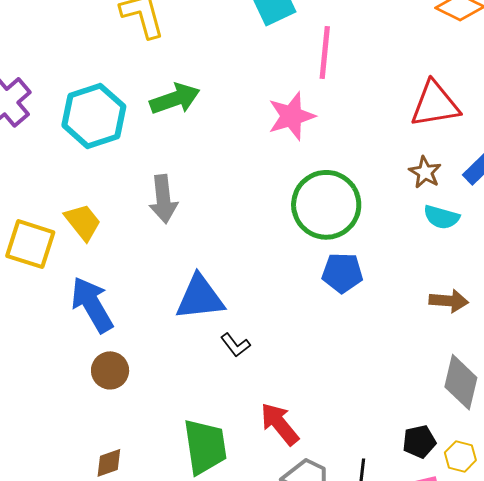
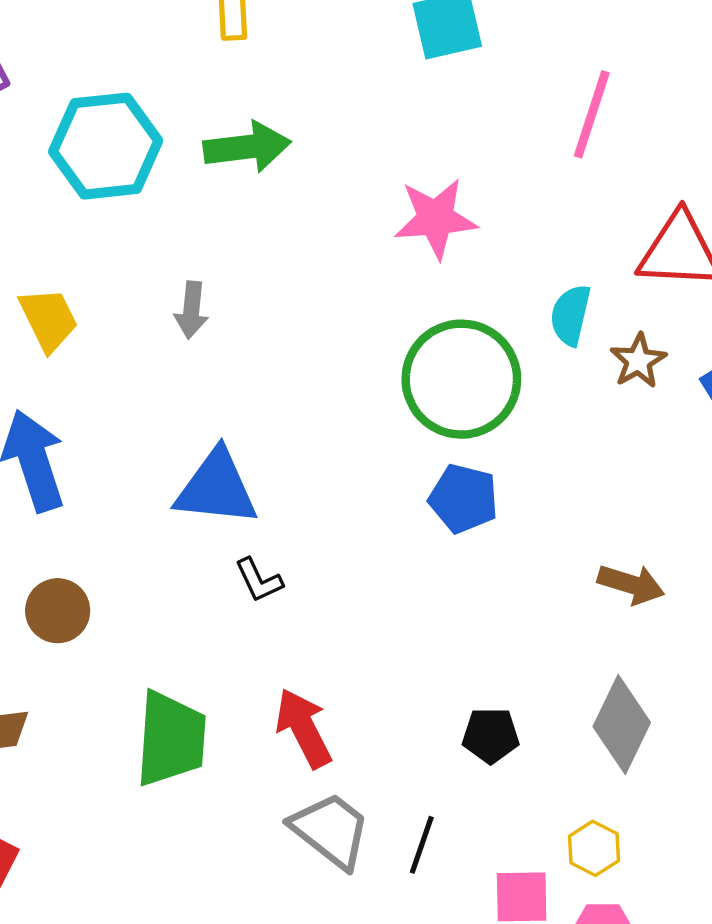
pink line: (325, 52) -> (592, 114), moved
gray arrow: (163, 199) -> (191, 310), size x0.7
cyan semicircle: (441, 217) -> (570, 315), moved, turned 75
brown circle: (110, 370) -> (58, 611), moved
black pentagon: (419, 441) -> (491, 735), moved

